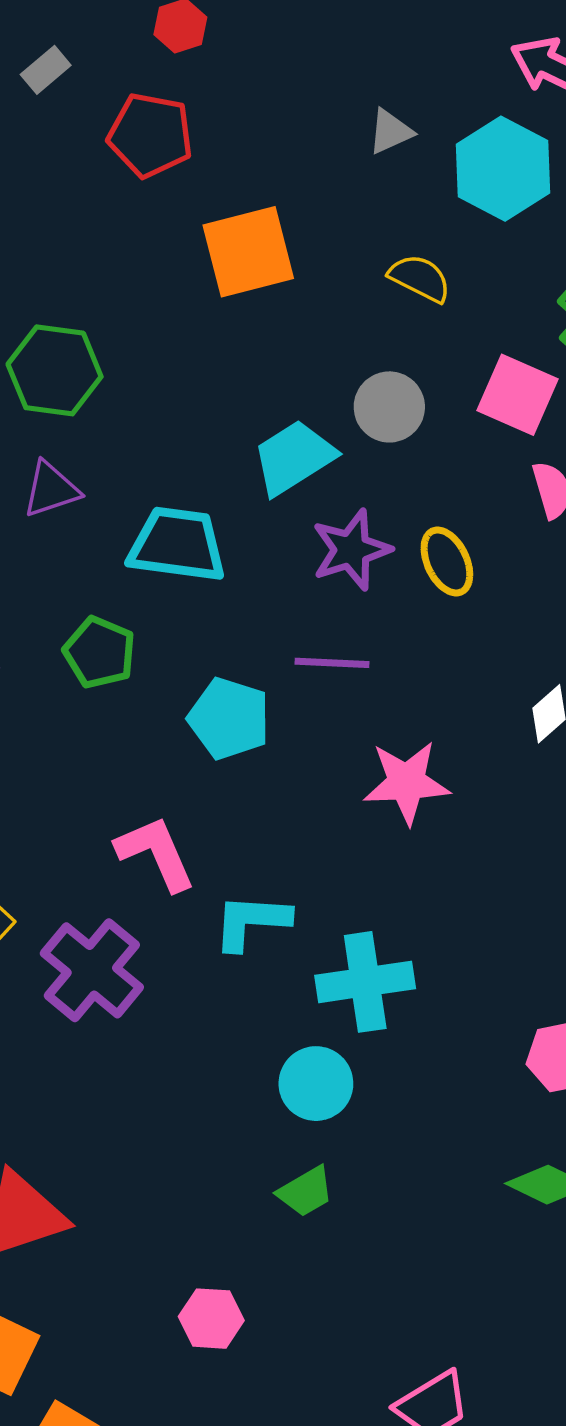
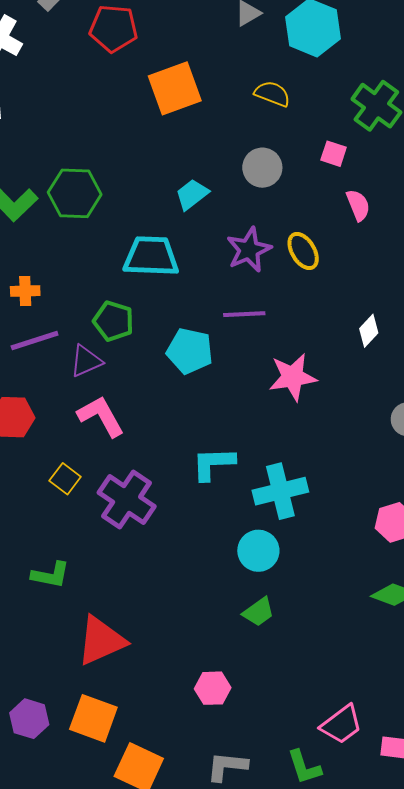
green hexagon: (55, 370) -> (75, 193), moved
pink square: (518, 395) -> (334, 154), size x0.6
cyan trapezoid: (294, 457) -> (192, 194), moved, size x0.7
purple triangle: (51, 489) -> (86, 361), moved
pink L-shape: (156, 853) -> (101, 416), moved

